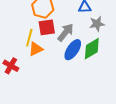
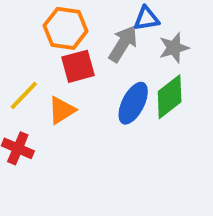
gray arrow: (66, 32) -> (123, 44), moved
yellow line: (29, 38) -> (24, 95), moved, turned 36

